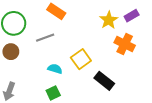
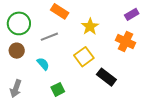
yellow star: (109, 20) -> (90, 27), moved
cyan semicircle: (55, 69) -> (43, 64), moved, turned 32

